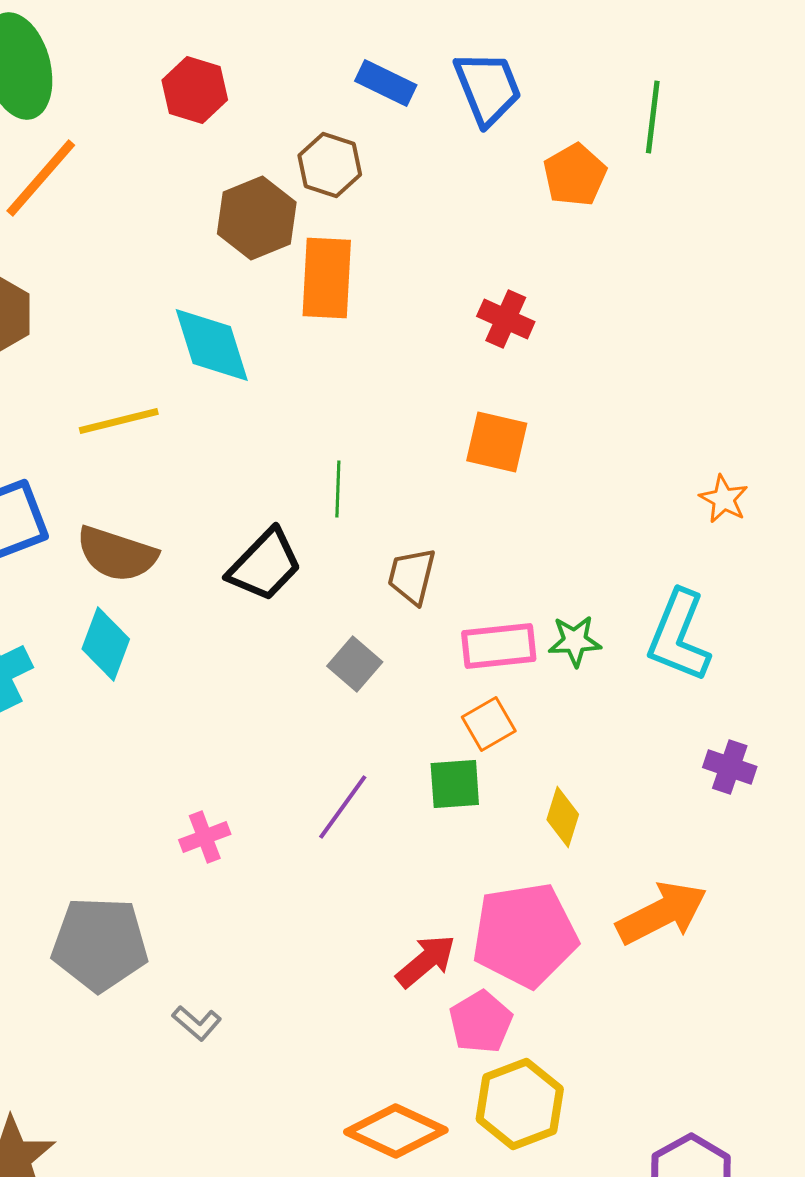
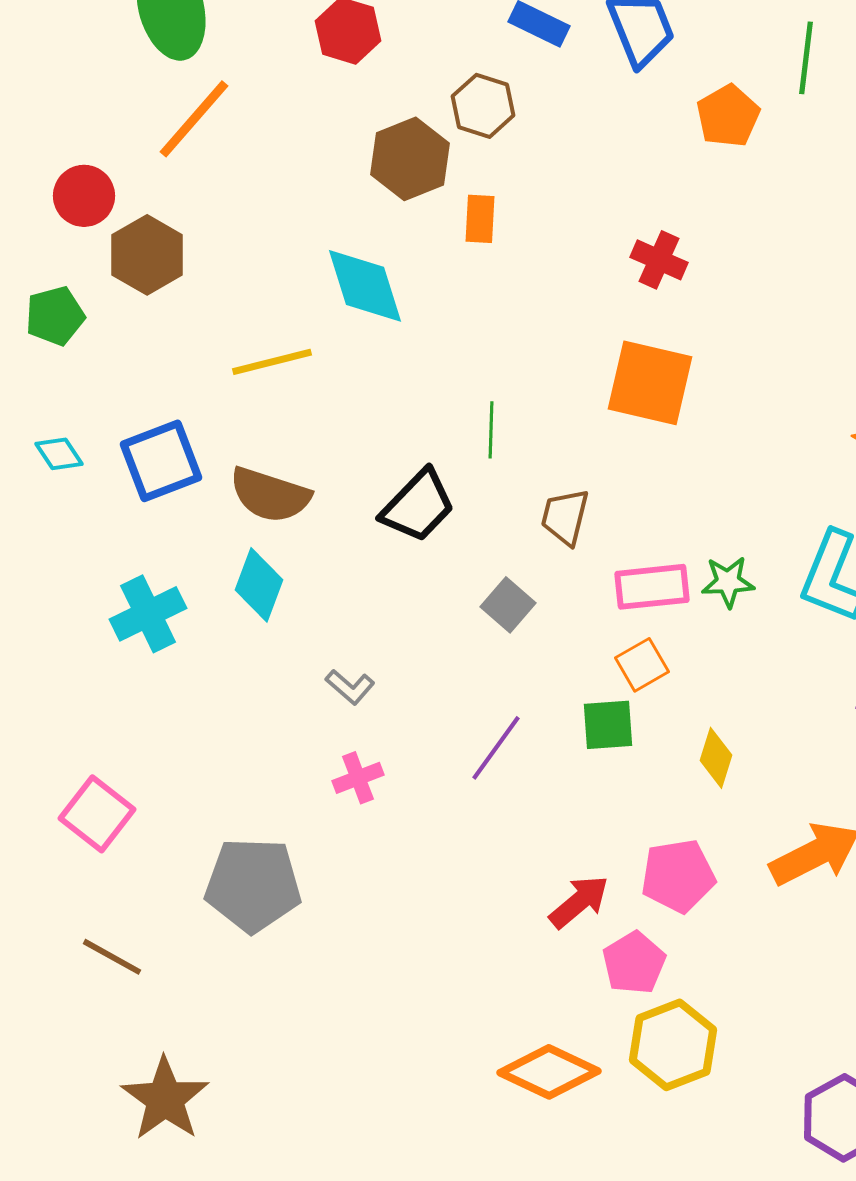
orange rectangle: (327, 278) -> (480, 219), size x0.6
orange square: (497, 442) -> (650, 383), size x1.4
pink pentagon: (525, 935) -> (678, 876), size x0.7
gray L-shape: (197, 1023) -> (350, 687), moved

